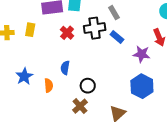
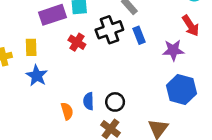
blue rectangle: (117, 37) -> (139, 35), turned 40
blue semicircle: (65, 68) -> (89, 101), moved
blue star: (24, 76) -> (37, 76), moved

